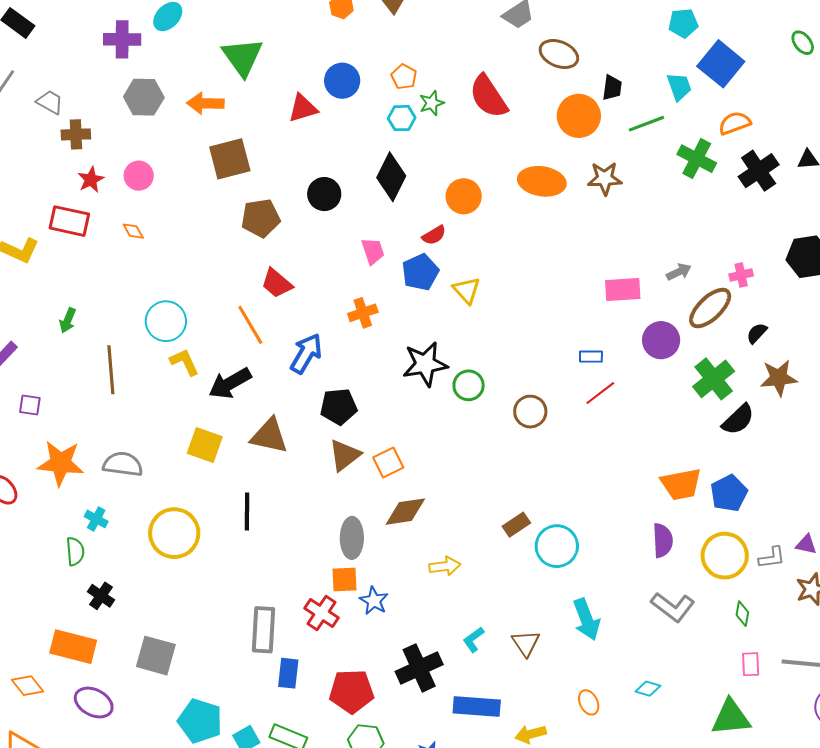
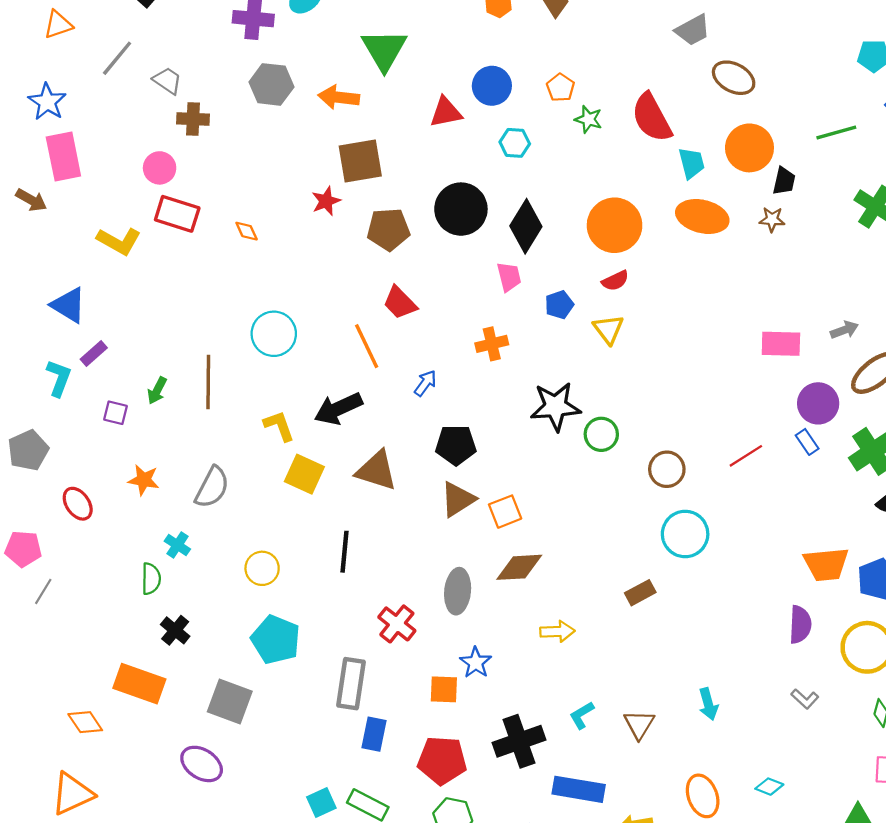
cyan trapezoid: (679, 87) -> (691, 163), moved
black trapezoid: (612, 88) -> (784, 181), moved
green star: (432, 103) -> (588, 119), turned 30
cyan hexagon: (402, 118) -> (515, 143), moved
green line: (646, 124) -> (836, 132), moved
pink circle: (139, 176) -> (160, 168), moved
black diamond: (391, 177) -> (526, 226), moved
brown star: (605, 178) -> (772, 219), size x0.7
red star: (91, 180) -> (326, 201), moved
black circle: (324, 194) -> (461, 209), size x1.4
orange circle: (464, 196) -> (615, 225), size x1.4
red semicircle: (434, 235) -> (615, 281), moved
blue pentagon: (420, 272) -> (559, 305), size x0.7
green arrow: (68, 320) -> (157, 391), moved
blue arrow: (306, 353) -> (425, 383), size x0.6
blue rectangle: (591, 357) -> (807, 442), moved, turned 50
yellow L-shape: (184, 362) -> (279, 426), moved
orange star: (61, 463) -> (144, 480), size x0.6
gray semicircle: (123, 464) -> (212, 487), turned 105
yellow circle: (174, 533) -> (262, 568), size x0.6
cyan circle: (557, 546) -> (685, 534), moved
orange square: (344, 580) -> (444, 689), moved
gray L-shape: (673, 607) -> (805, 699), size x0.6
red cross: (322, 613) -> (397, 624), moved
cyan arrow: (586, 619) -> (708, 704), size x0.7
purple ellipse: (94, 702) -> (202, 764), moved
orange ellipse: (589, 702) -> (703, 796), size x1.5
cyan pentagon: (200, 721) -> (276, 640), moved

